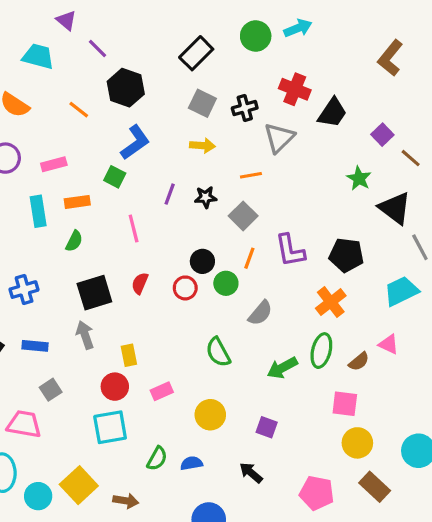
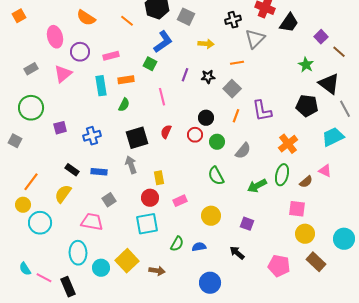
gray square: (202, 103) -> (186, 17), moved
black pentagon: (346, 255) -> (307, 106), moved
green circle: (226, 283) -> (217, 142), moved

